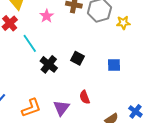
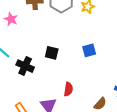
red semicircle: (85, 97) -> (68, 89), turned -136

